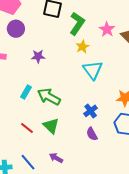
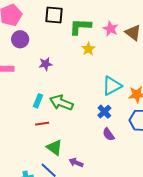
green L-shape: (77, 23) -> (80, 27), turned -115
cyan triangle: (93, 70) -> (112, 86), moved, turned 45
green triangle: (51, 126) -> (54, 148), moved
red line: (27, 128) -> (42, 124), moved, turned -40

